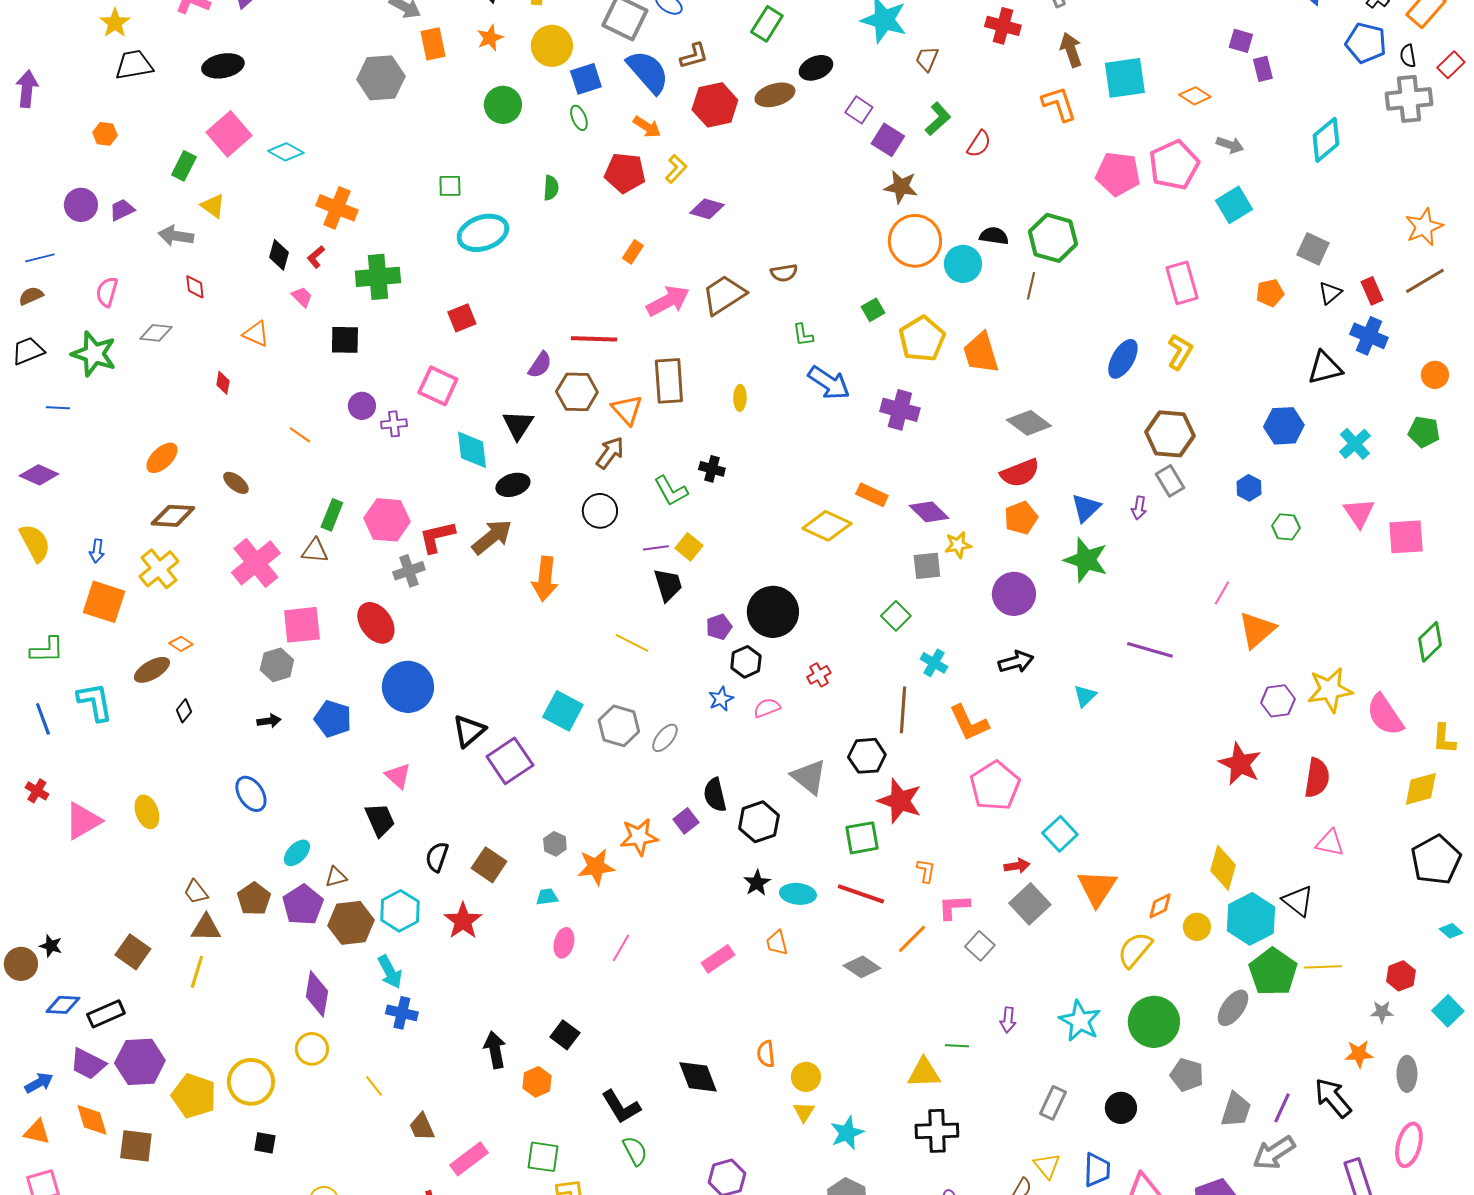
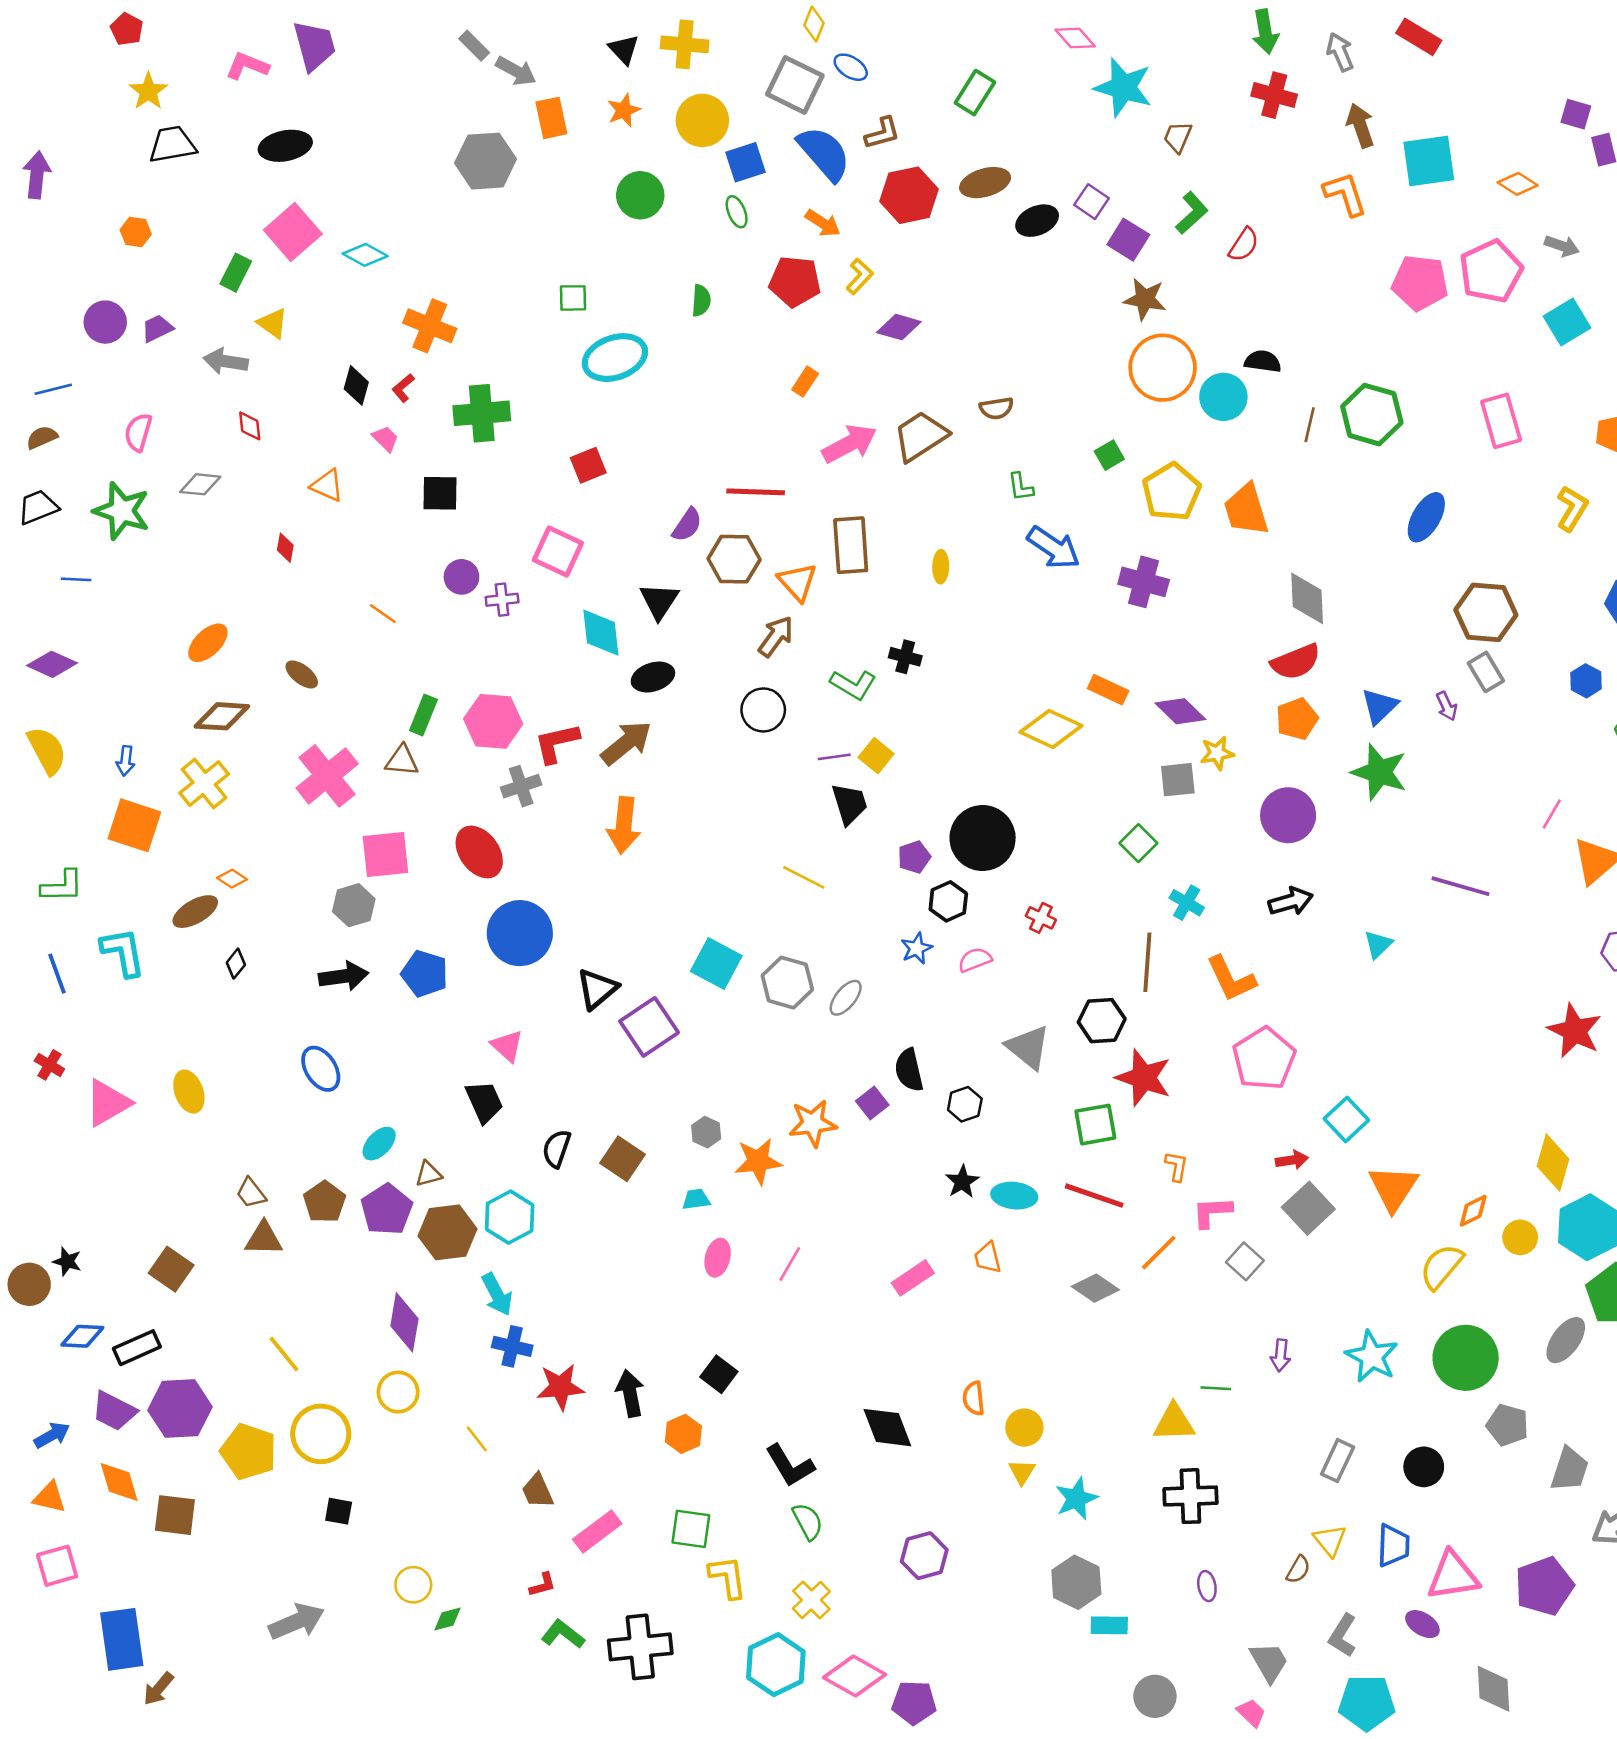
black ellipse: (816, 68) -> (1037, 221), moved
green hexagon: (1053, 238) -> (1372, 415), moved
yellow L-shape: (1180, 352) -> (1572, 508), moved
gray diamond: (1029, 423) -> (1307, 598), turned 51
green L-shape: (671, 491) -> (853, 685), turned -30
purple arrow: (1139, 508) -> (1447, 706), turned -35
orange arrow: (545, 579) -> (624, 825), moved
red cross: (819, 675) -> (1041, 918), turned -35
black arrow: (269, 721) -> (344, 976), size x1.6
black hexagon: (759, 822) -> (965, 1104), size x0.7
red star: (463, 921) -> (560, 1387), moved, turned 30
yellow line: (197, 972) -> (284, 1354), moved, turned -56

